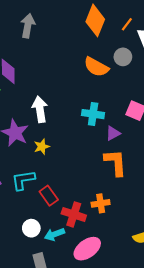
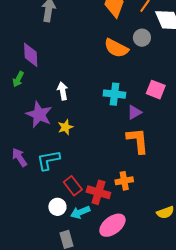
white arrow: (40, 109) -> (63, 91), size x0.7
red rectangle: (49, 196) -> (73, 186), moved

